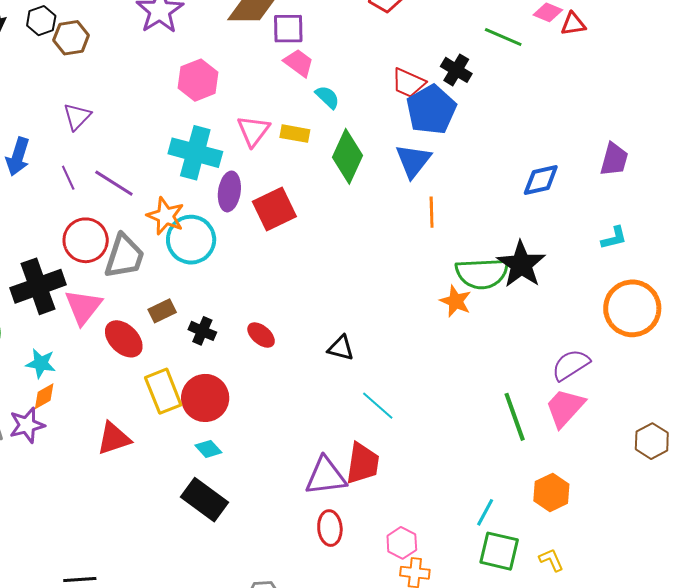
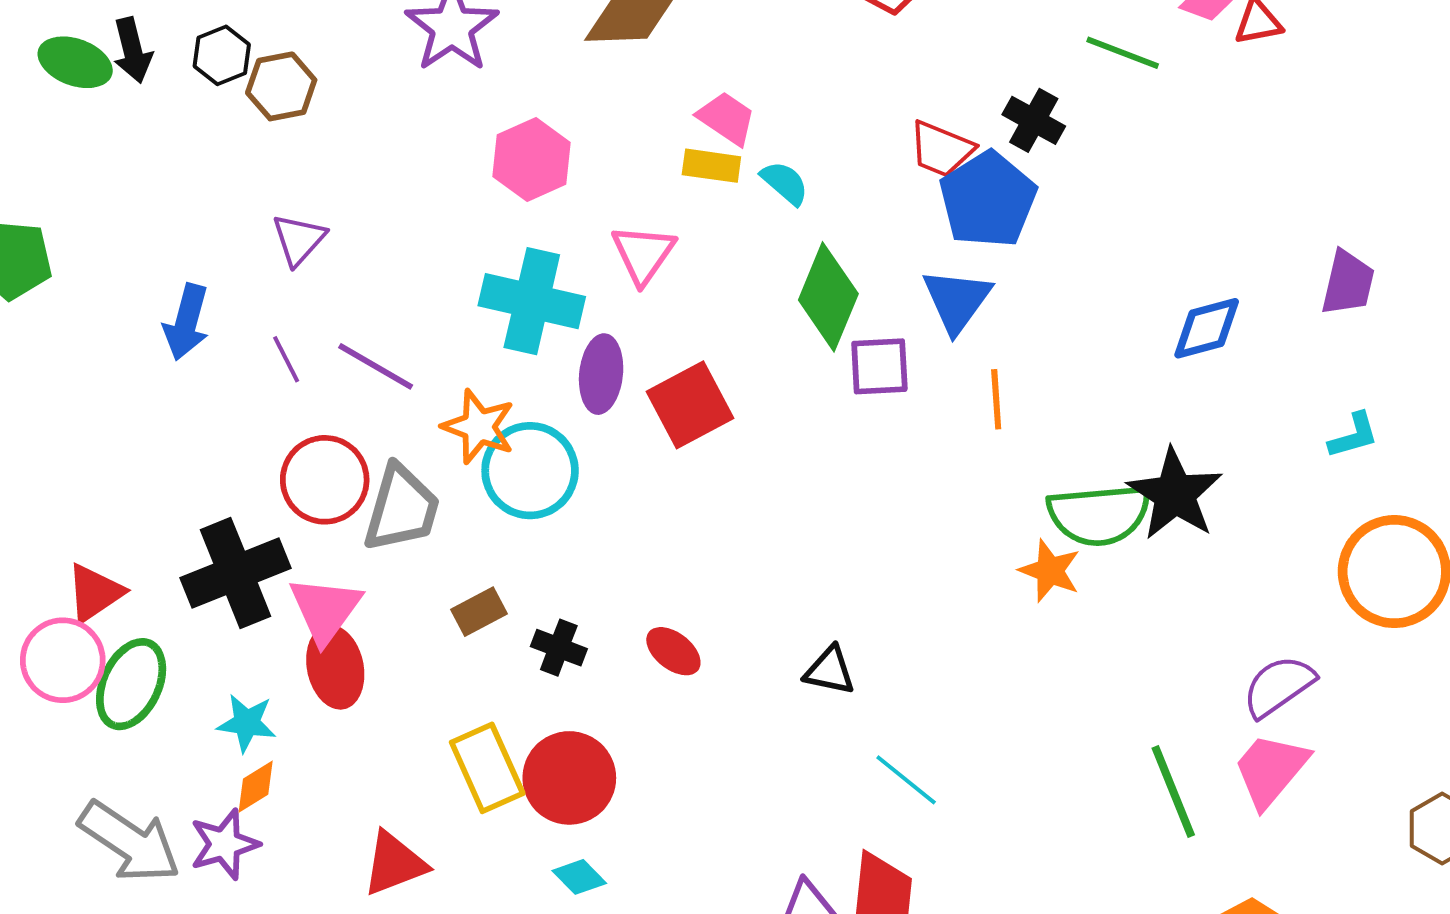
purple square: (288, 29) -> (879, 366), moved
yellow rectangle: (295, 134) -> (711, 166), moved
red ellipse: (124, 339) -> (335, 667), moved, turned 36

